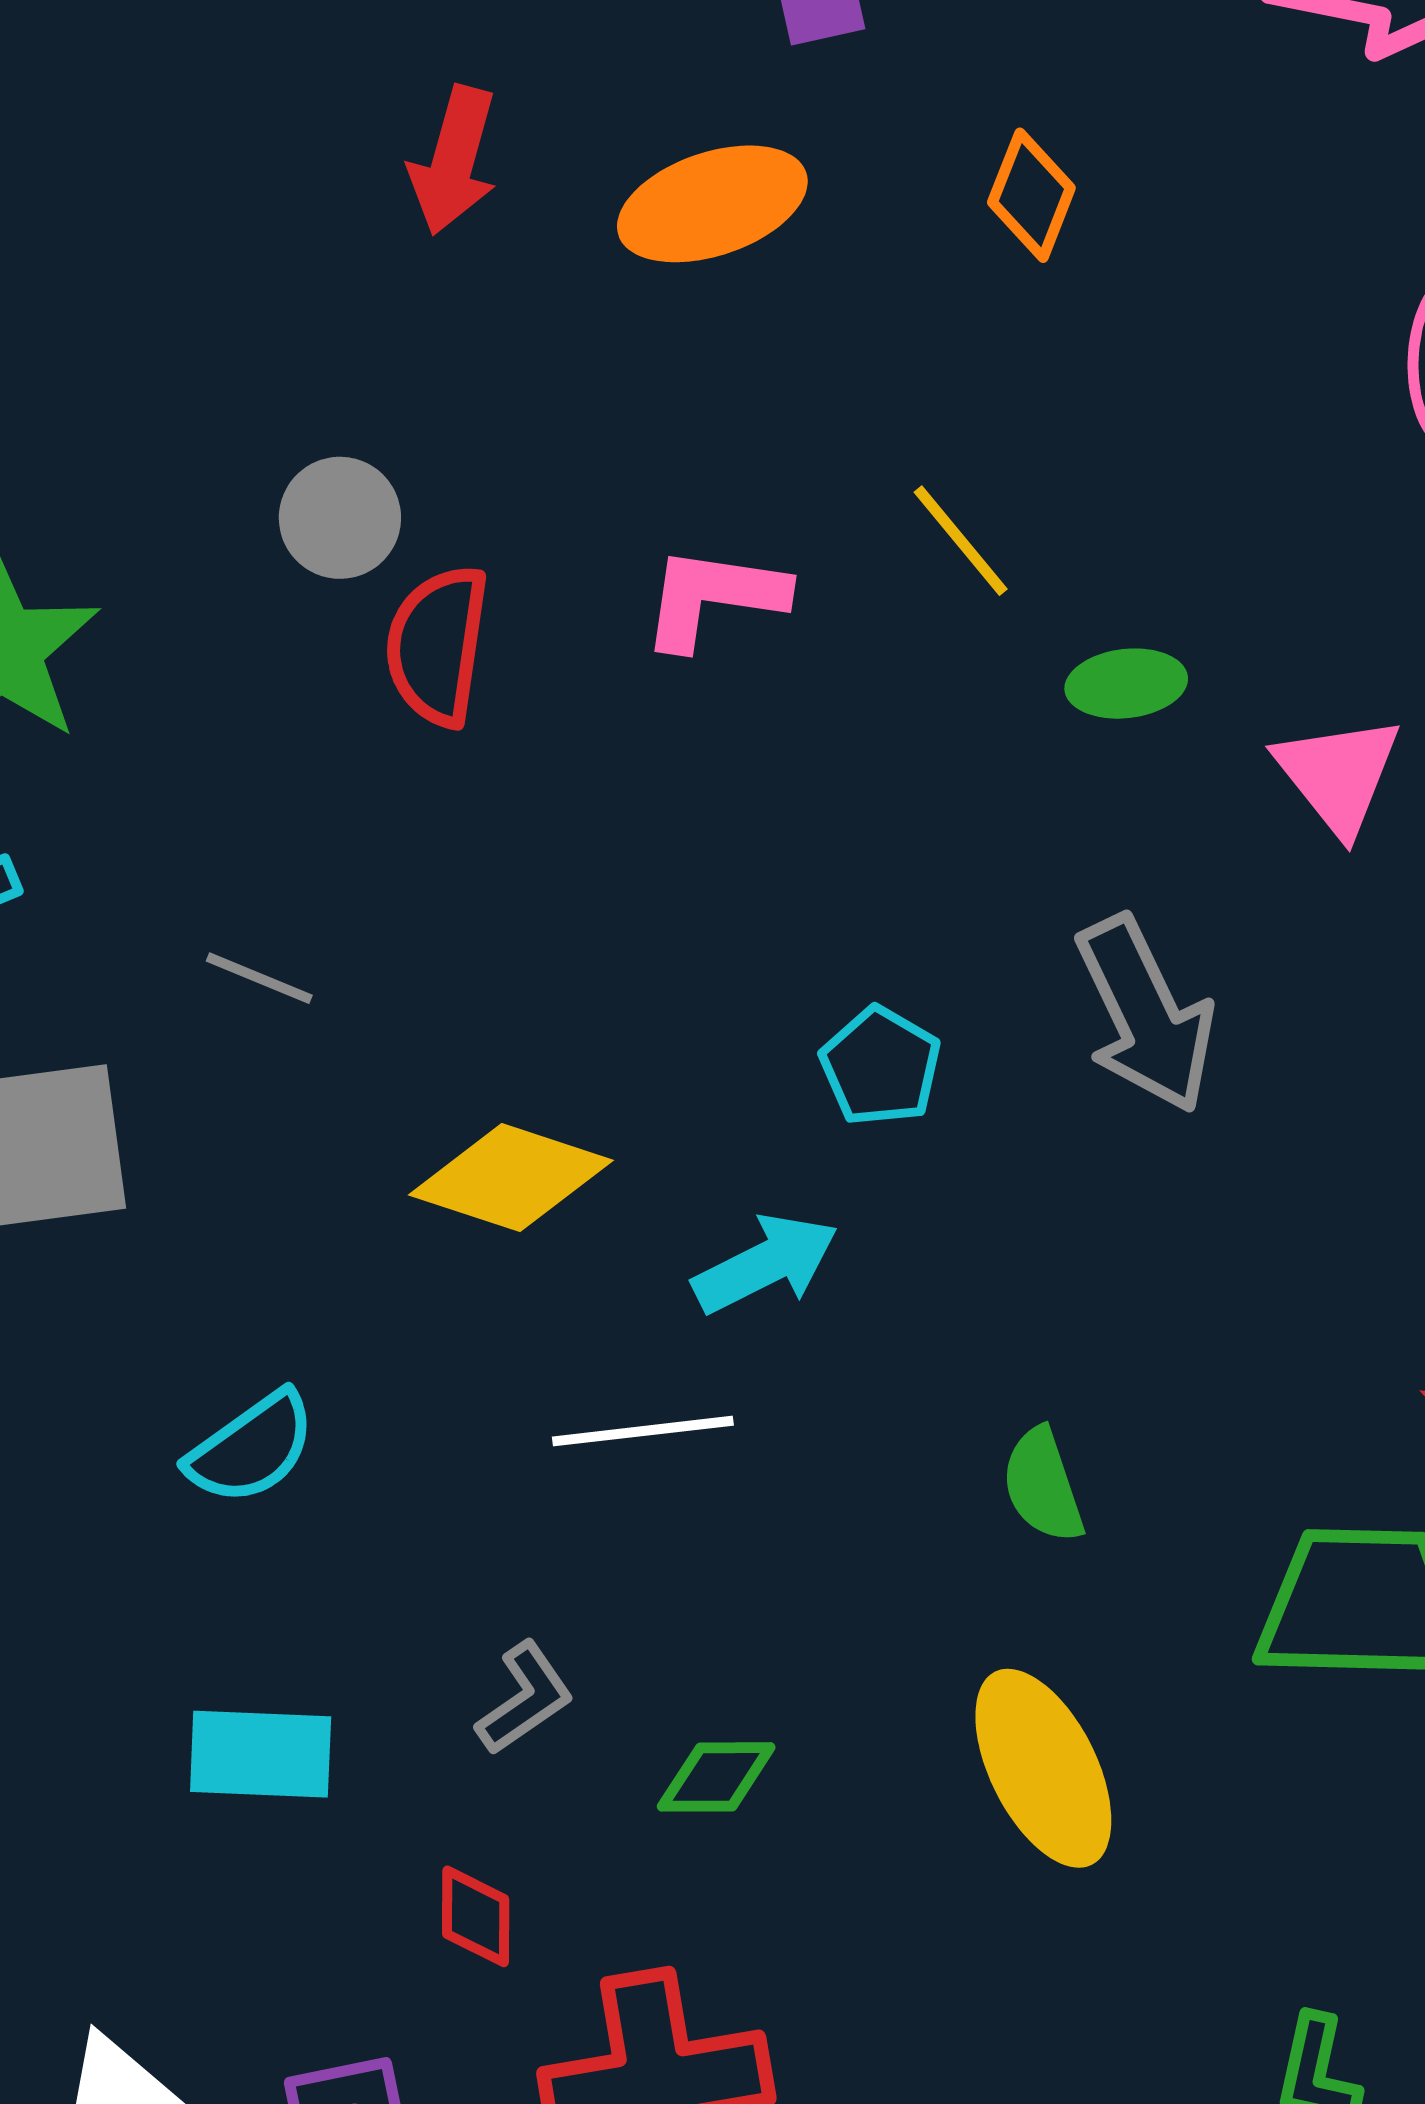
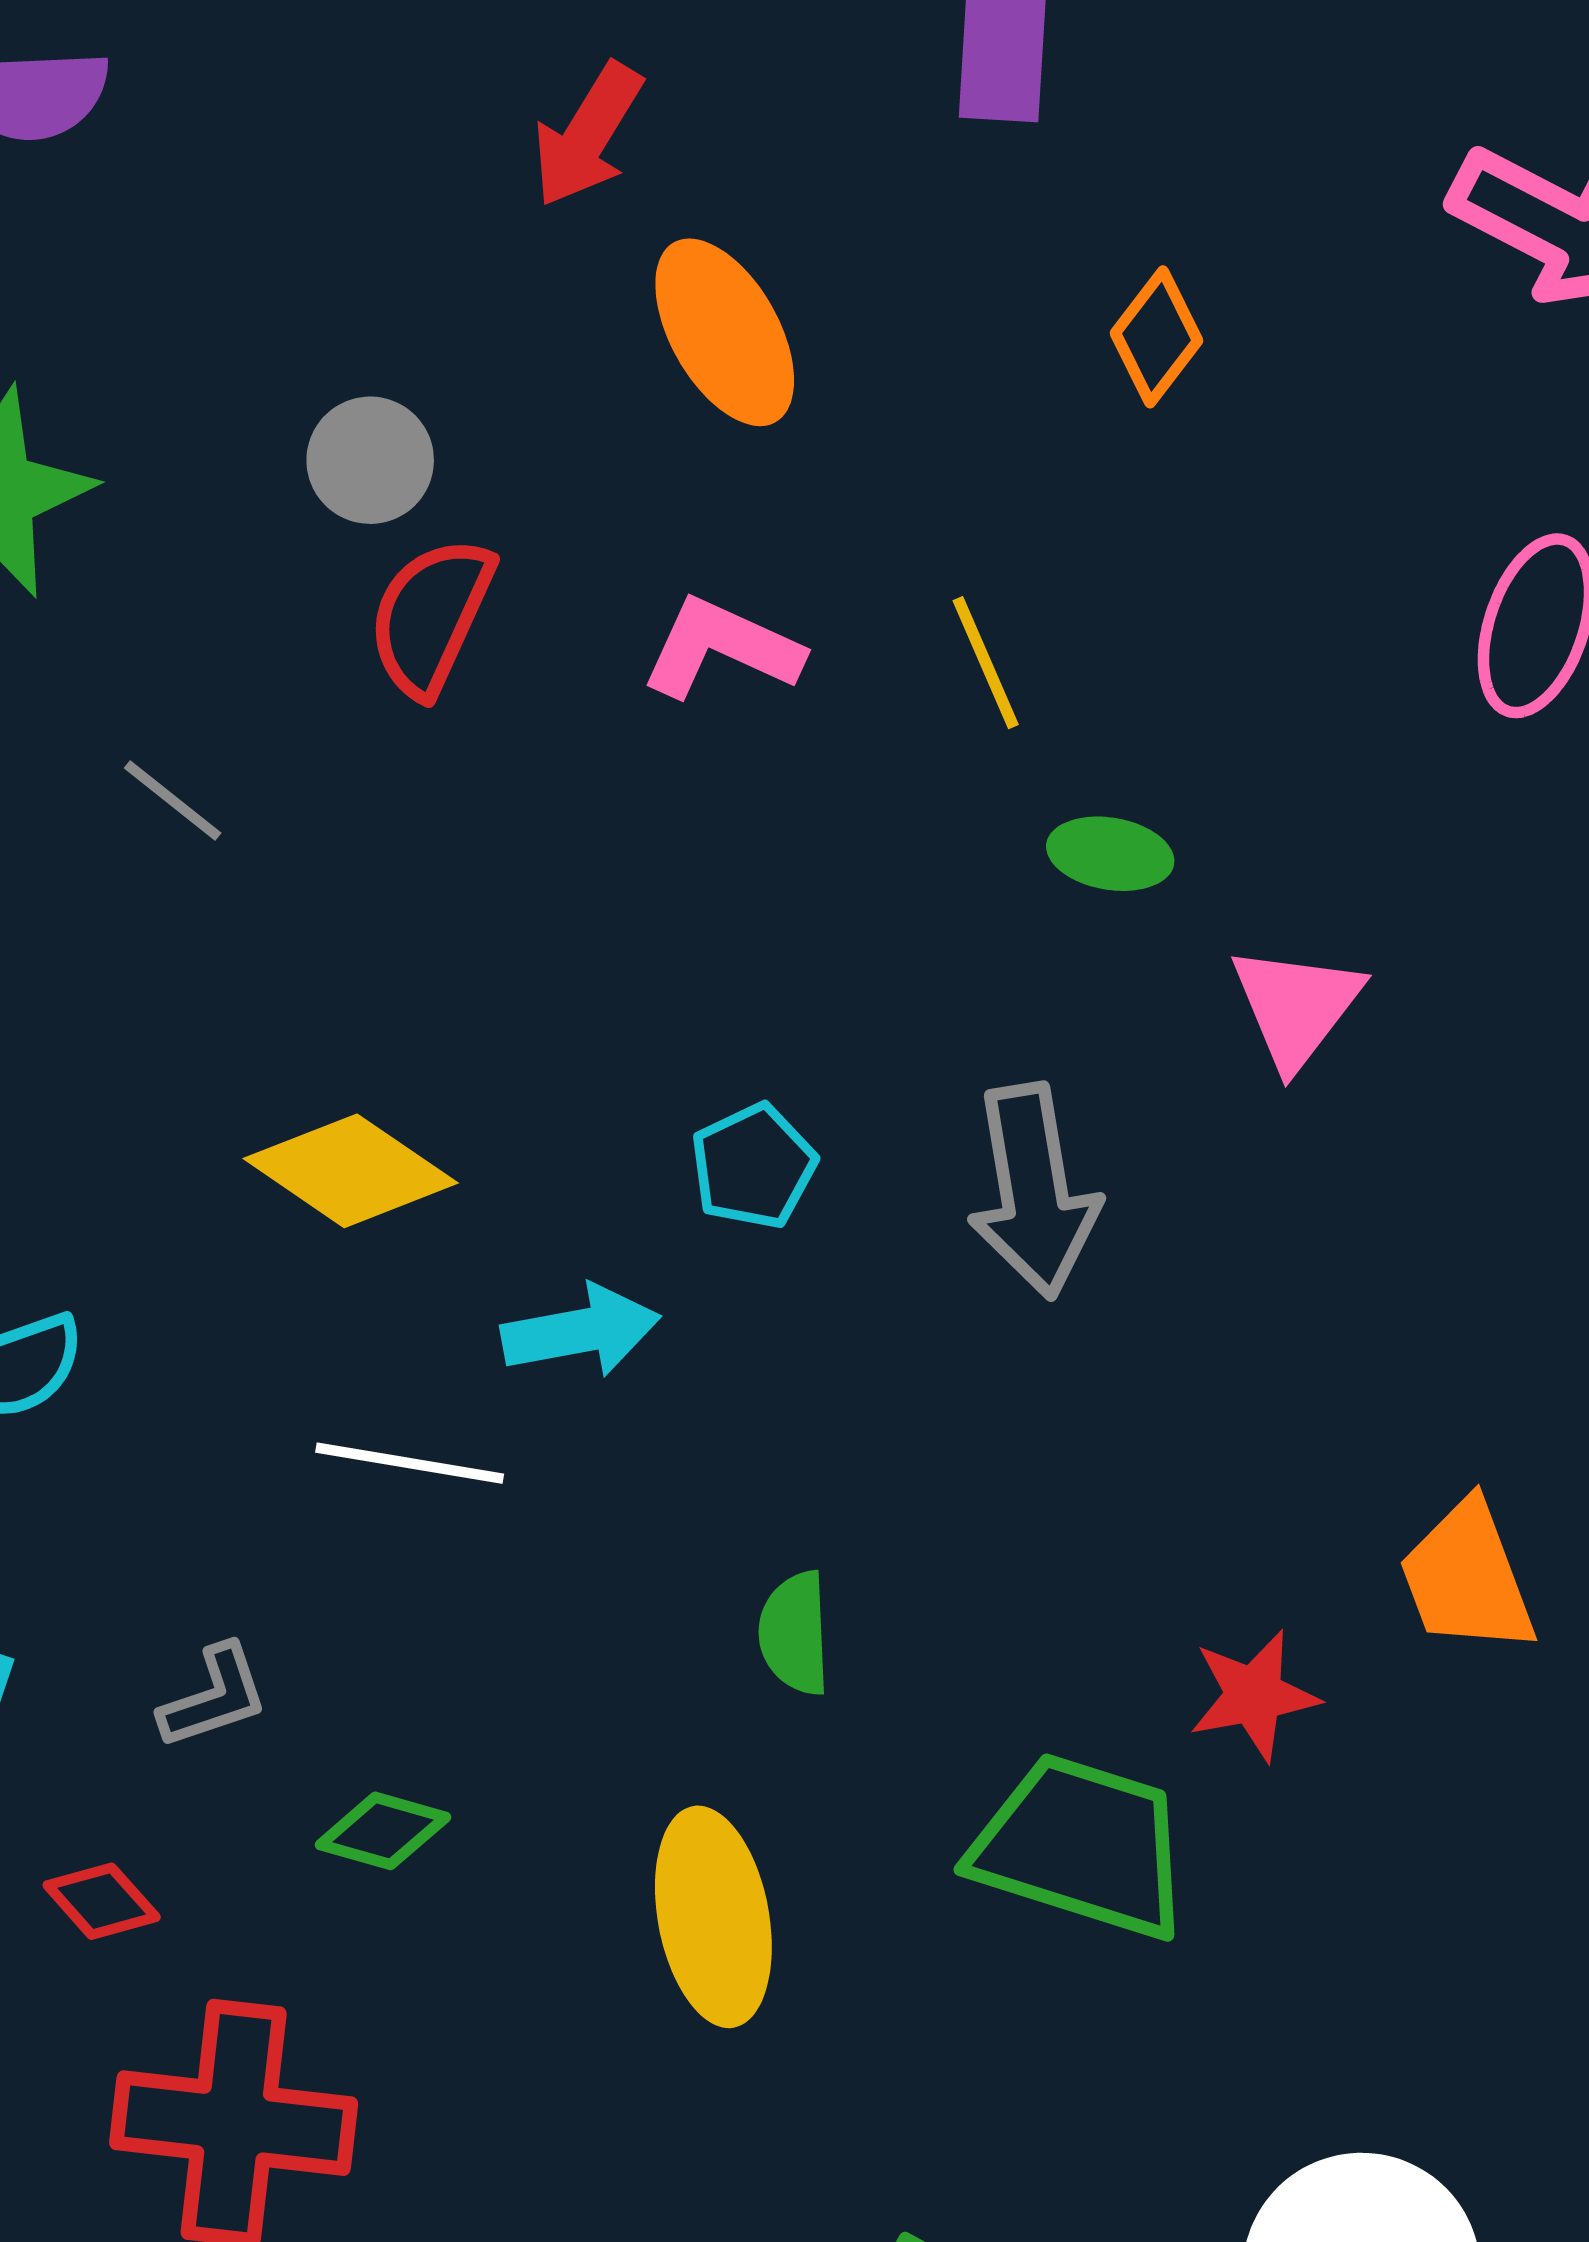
orange ellipse: (712, 204) -> (725, 332), moved, turned 63
gray line: (259, 978) -> (173, 800), moved
red diamond: (476, 1916) -> (102, 1901), turned -58

